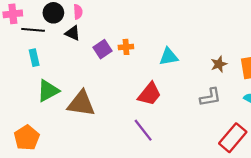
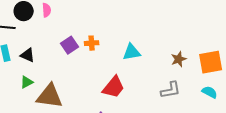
black triangle: (73, 33) -> (28, 55), moved
green triangle: (48, 91) -> (27, 82), moved, size x0.6

